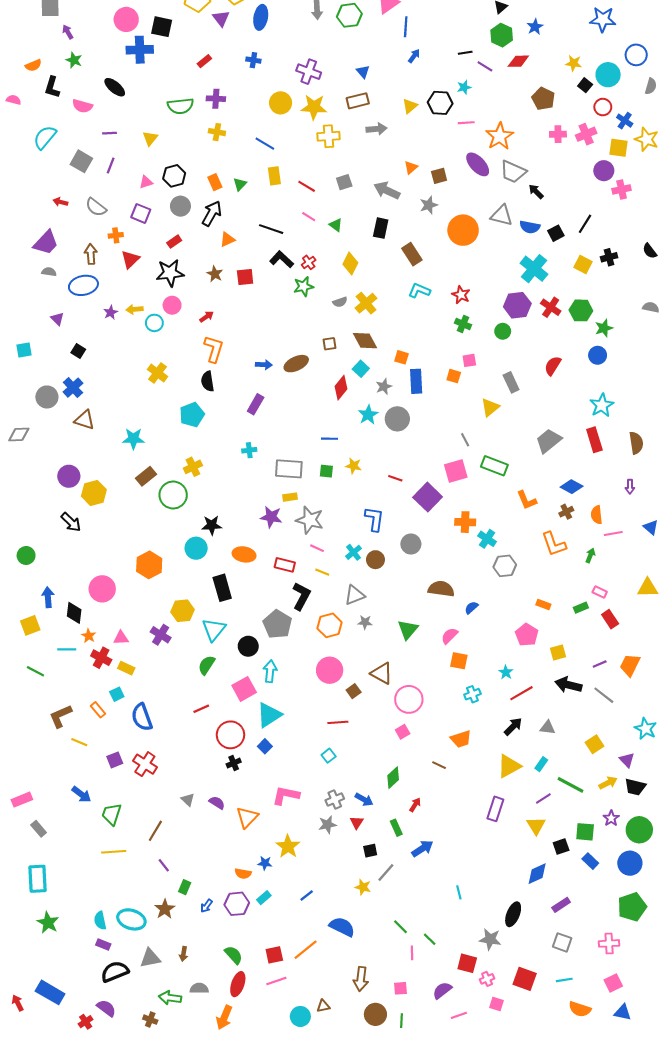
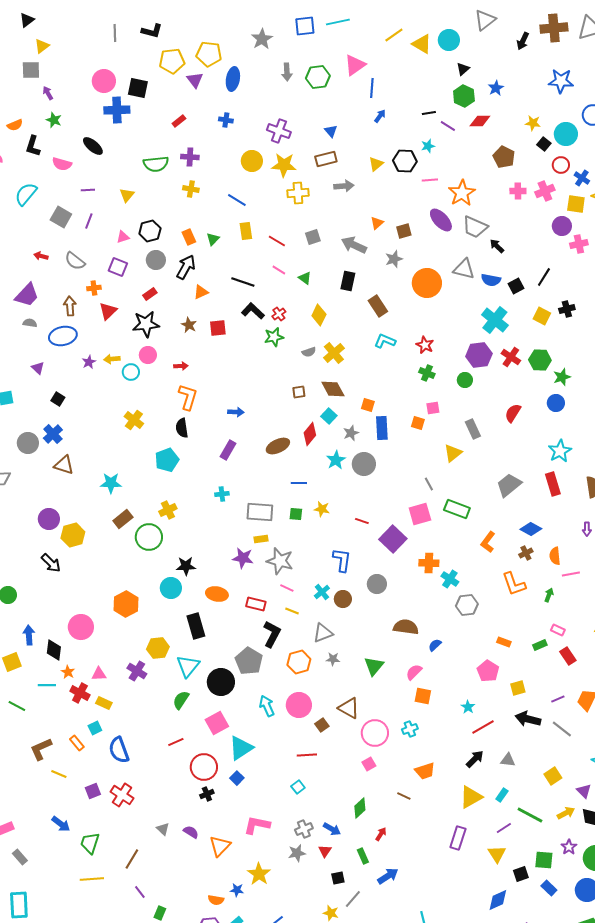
red arrow: (206, 317) -> (181, 366), turned 32
brown ellipse: (296, 364) -> (278, 446), moved
orange L-shape: (527, 500) -> (488, 542), turned 60
black circle: (248, 646) -> (221, 682), size x1.4
cyan arrow: (270, 671) -> (267, 706), moved, turned -30
cyan cross: (472, 694) -> (410, 729), moved

